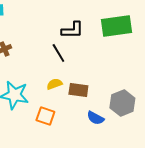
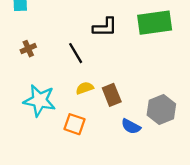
black line: (58, 53) -> (76, 53), moved
brown rectangle: (78, 90) -> (112, 95), turned 60

